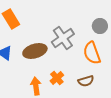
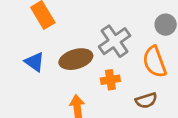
orange cross: (57, 78) -> (110, 80), moved, turned 32

